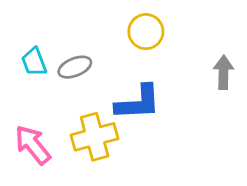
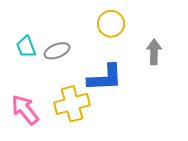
gray arrow: (223, 72) -> (154, 52), moved

